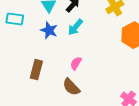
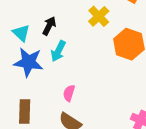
blue star: (49, 30) -> (29, 62), size x1.4

